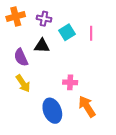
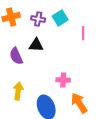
cyan square: (67, 32) -> (60, 18), moved
yellow arrow: (23, 83) -> (18, 91), moved, turned -138

